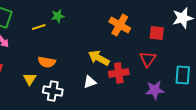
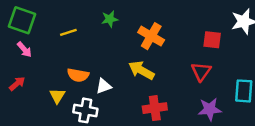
green star: (58, 16) -> (110, 19), moved
orange cross: (120, 25) -> (151, 36), moved
red cross: (119, 73) -> (155, 108), moved
white triangle: (90, 82) -> (104, 86), moved

